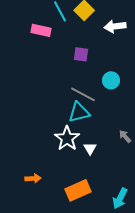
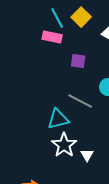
pink rectangle: (41, 30) -> (52, 37), moved
cyan triangle: (79, 112) -> (58, 119), moved

